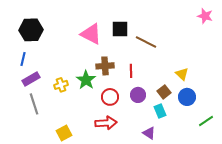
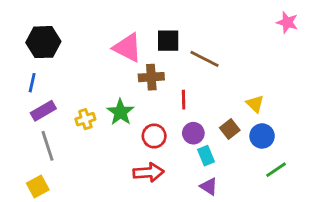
brown cross: (105, 66) -> (151, 77), moved
cyan rectangle: (160, 111) -> (206, 156), moved
green line: (206, 121) -> (276, 170), moved
yellow square: (64, 133) -> (38, 186), moved

